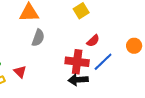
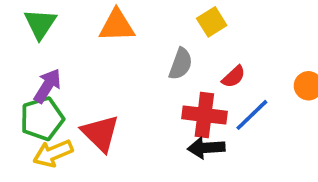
gray semicircle: (38, 38) -> (181, 64), moved
red triangle: (20, 72) -> (100, 133), size x1.6

